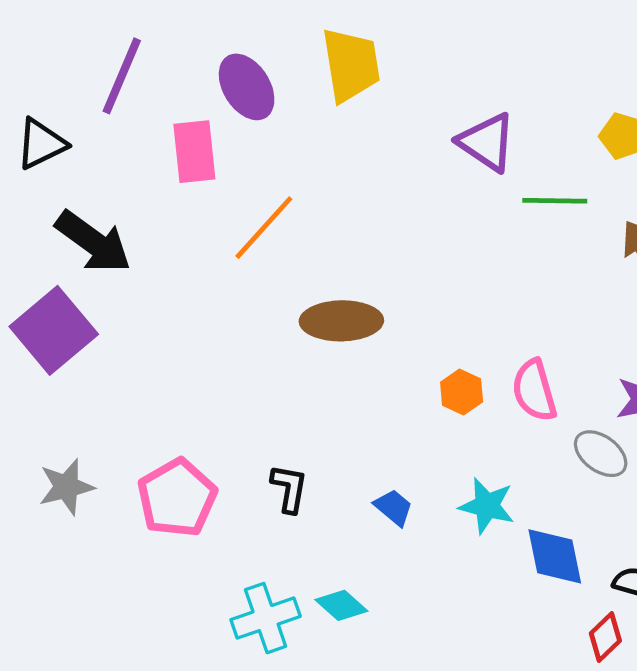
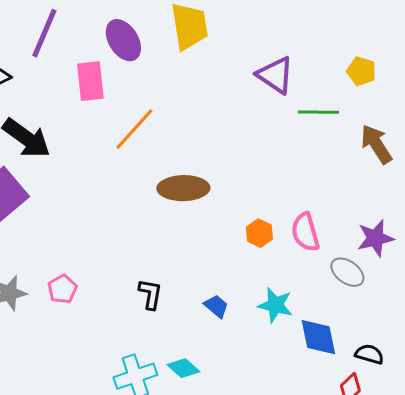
pink pentagon: (177, 498) -> (62, 289), moved, size x0.6

